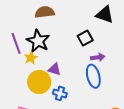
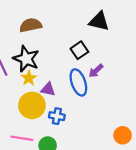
purple arrow: (98, 57) -> (96, 71), turned 152
yellow star: (31, 58) -> (29, 78), moved
blue ellipse: (93, 76) -> (78, 82), moved

